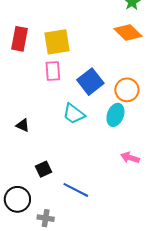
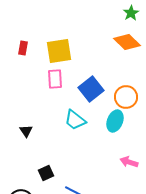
red rectangle: (20, 39) -> (23, 48), size x0.6
black triangle: (23, 125) -> (26, 131), turned 32

